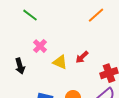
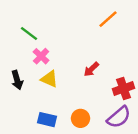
green line: (30, 15) -> (29, 33), moved
yellow triangle: (60, 62) -> (49, 79), moved

